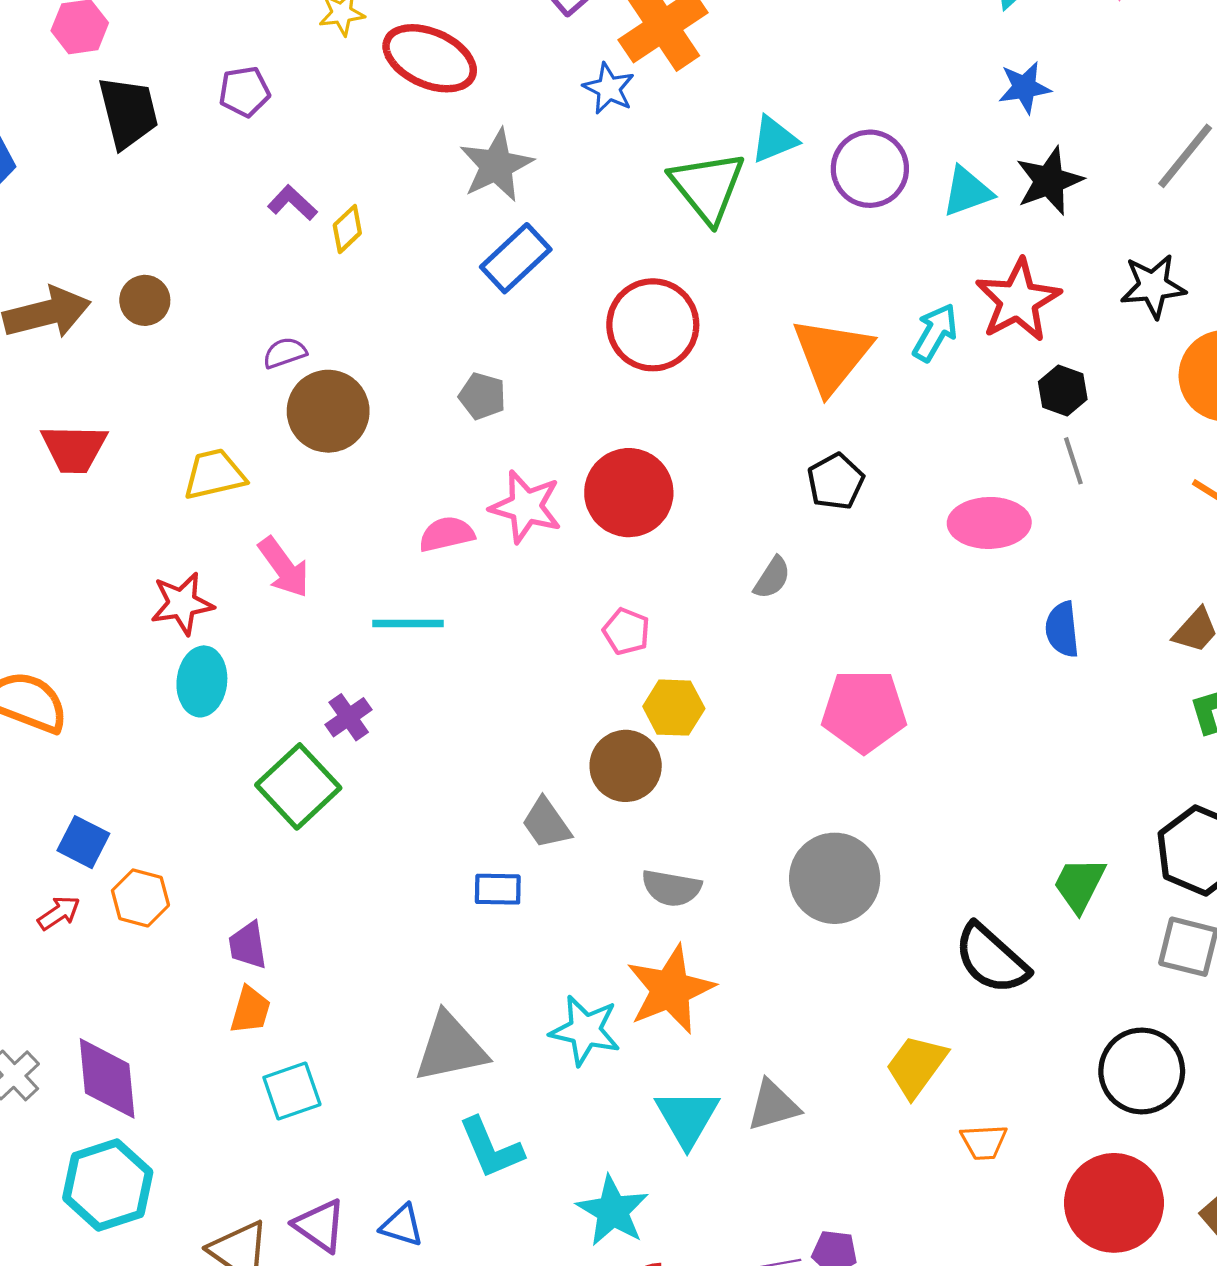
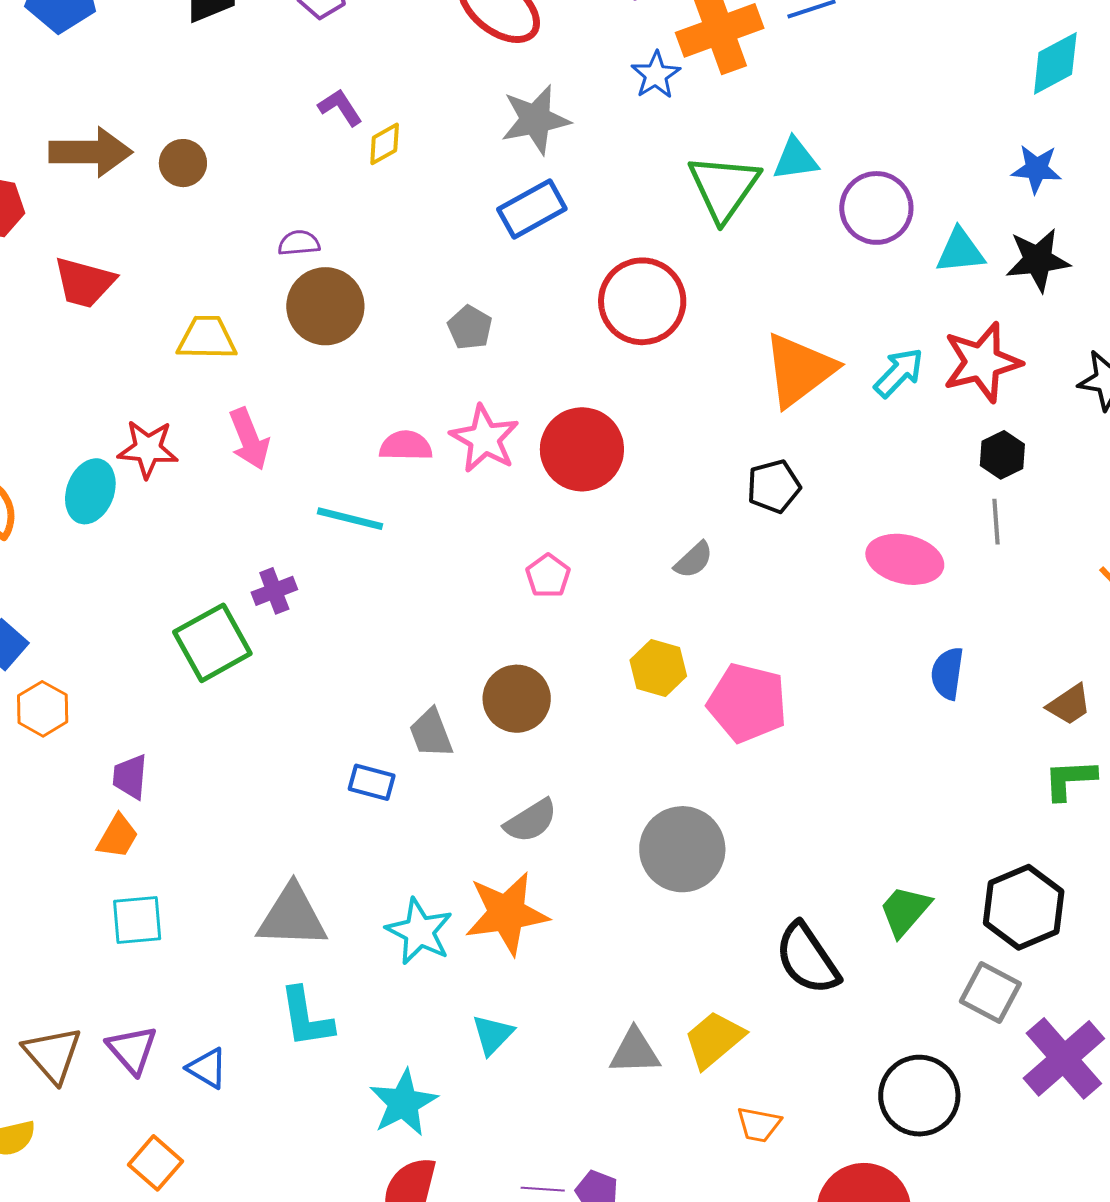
cyan ellipse: (202, 681) -> (90, 491), moved
yellow hexagon: (674, 708) -> (658, 668), moved
gray semicircle: (671, 888) -> (531, 821), turned -56
gray triangle: (773, 1105) -> (635, 1052), moved
cyan triangle: (687, 1118) -> (493, 1035), size x0.7

